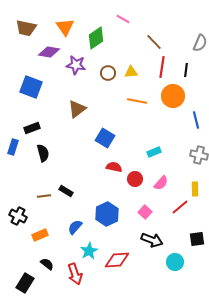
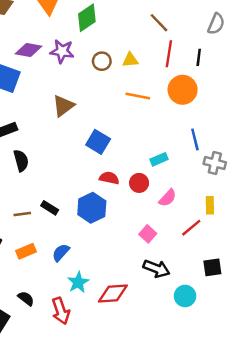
purple diamond: (49, 52) -> (28, 50), moved
blue line: (196, 120) -> (195, 139), moved
red circle: (135, 179) -> (139, 183), moved
blue hexagon: (107, 214) -> (92, 208), moved
orange rectangle: (40, 235) -> (26, 251), moved

